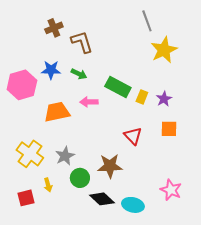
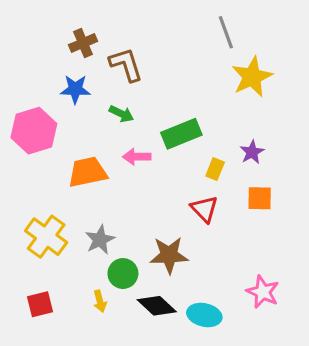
blue star: (51, 70) -> (75, 89), moved
green rectangle: (118, 87) -> (181, 134), turned -50
yellow rectangle: (142, 97) -> (215, 169), moved
yellow arrow: (48, 185) -> (100, 301), moved

